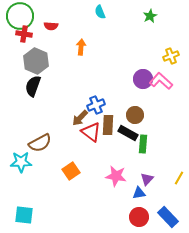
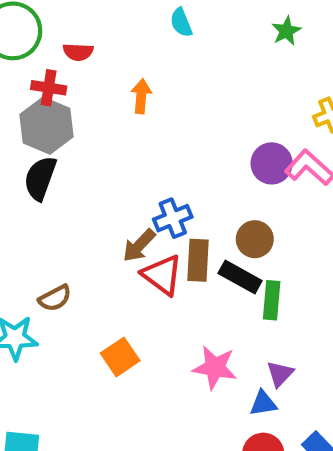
red cross: (24, 34) -> (49, 88), moved
brown semicircle: (40, 143) -> (55, 298), size x0.7

